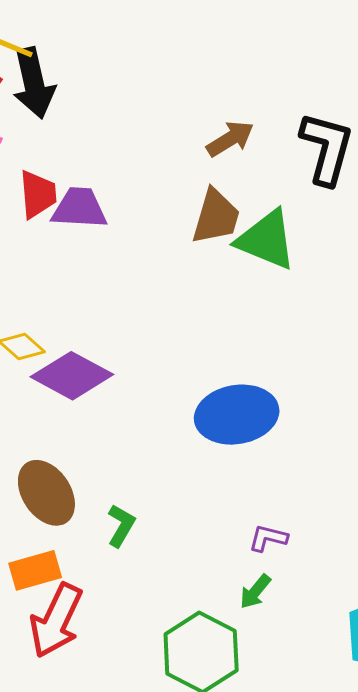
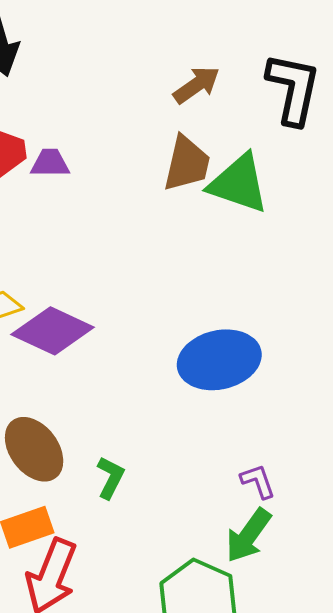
purple trapezoid: (79, 208) -> (50, 163), size x0.7
purple L-shape: (268, 538) -> (258, 481), turned 60
green arrow: (255, 592) -> (248, 535), size x1.5

